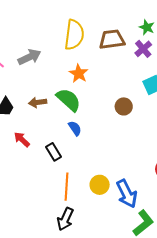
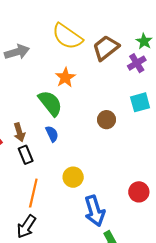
yellow semicircle: (74, 35) -> (67, 36), turned 108
brown trapezoid: (112, 39) -> (106, 48), turned -40
brown arrow: (38, 102) -> (19, 132), moved, turned -108
yellow circle: (100, 185) -> (73, 177), moved

